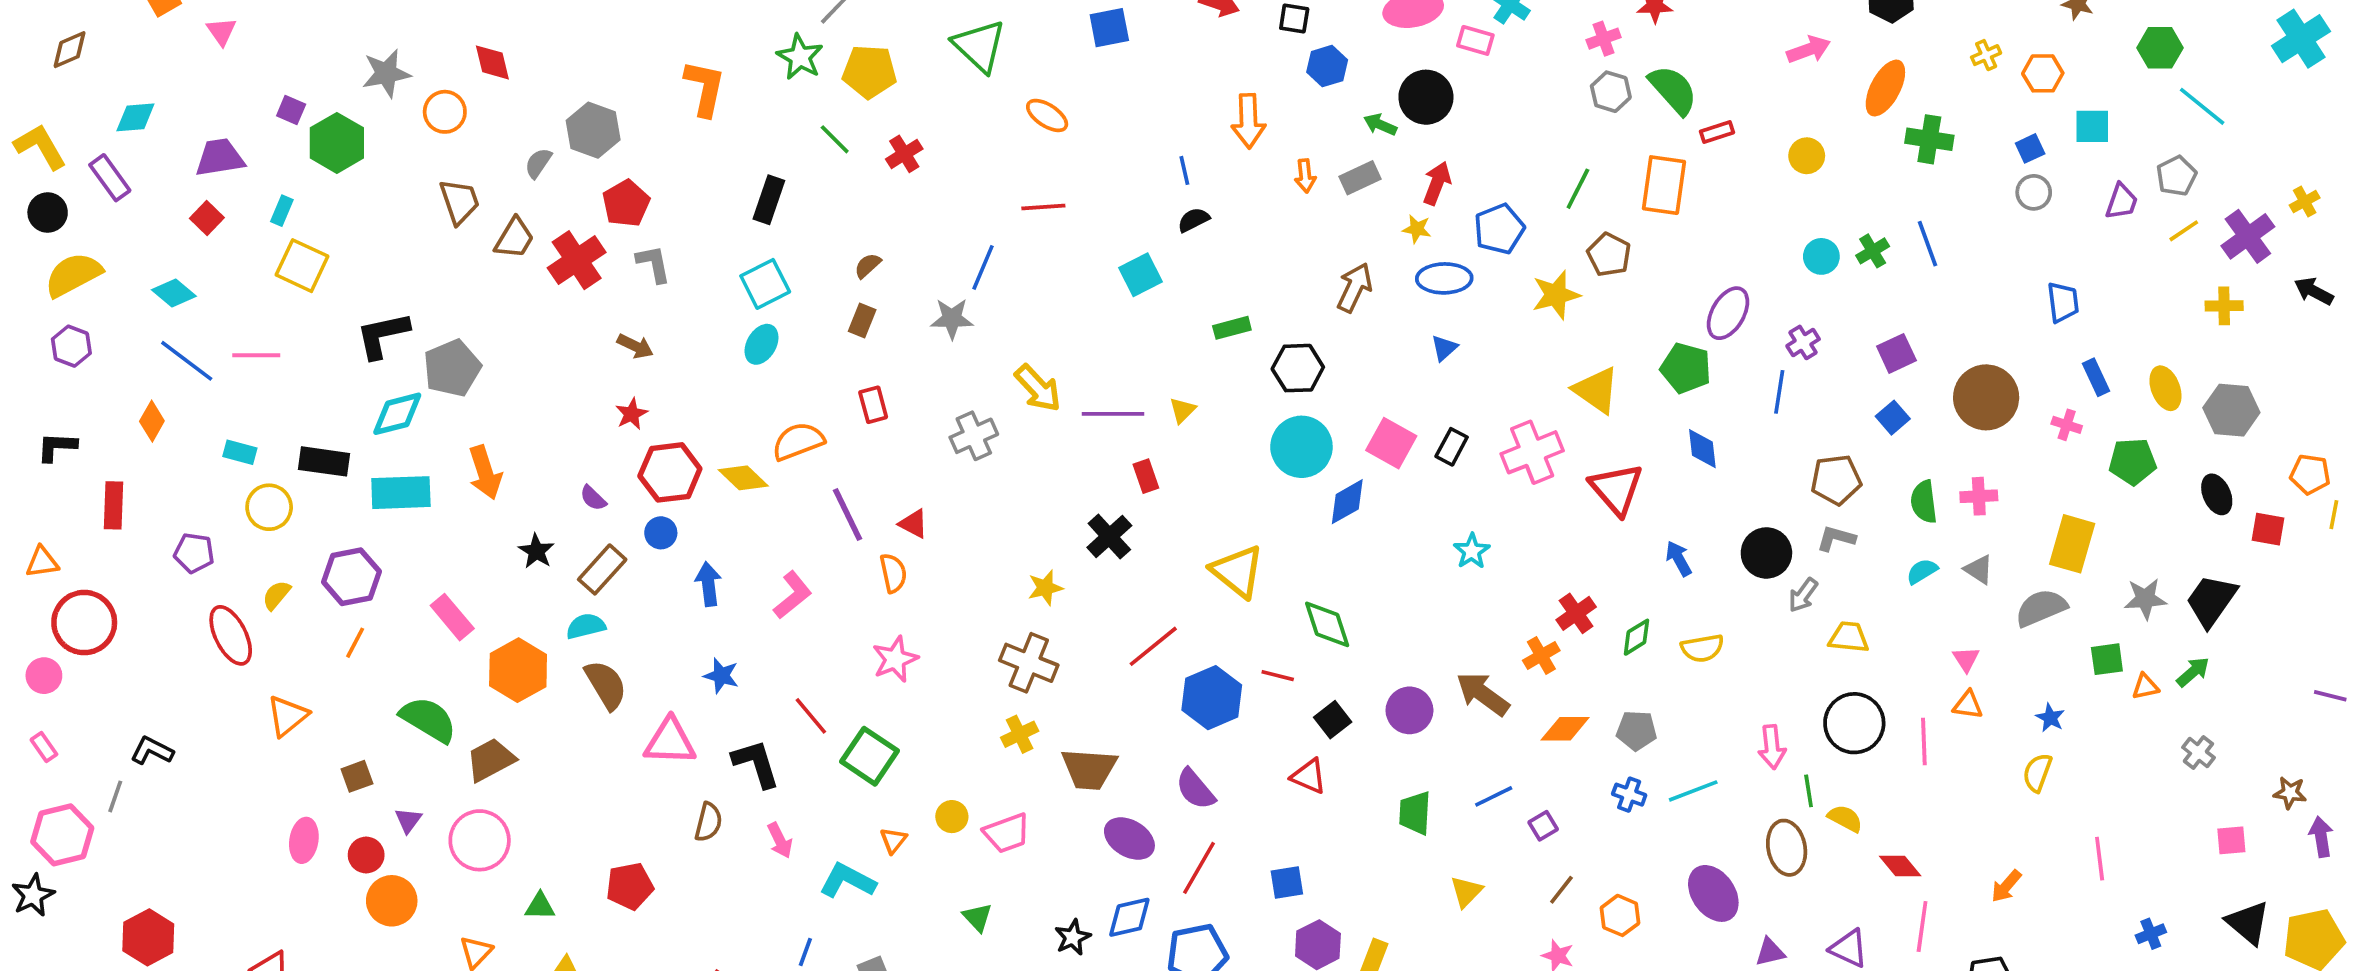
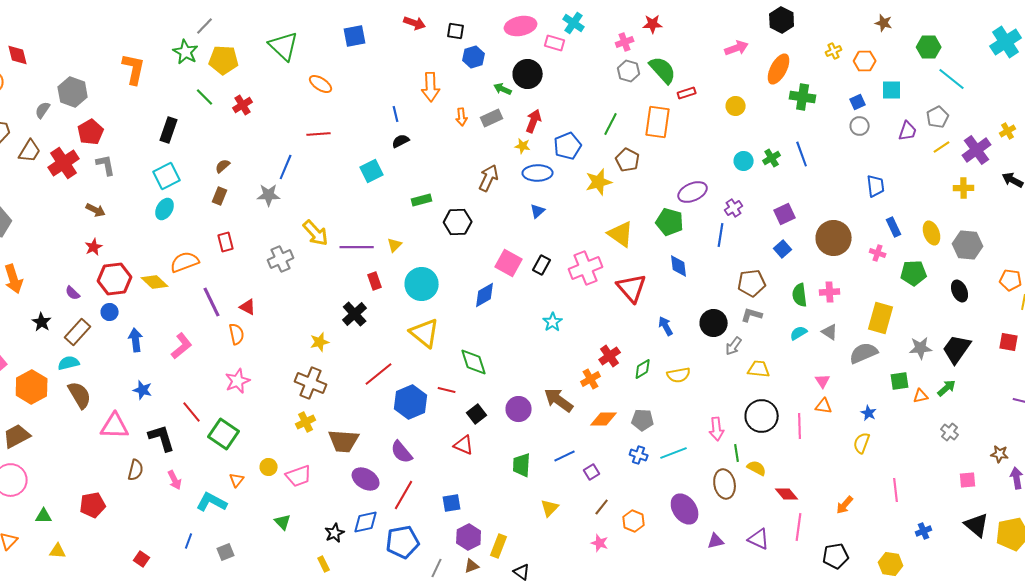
purple ellipse: (1728, 313) -> (693, 192), turned 36
cyan circle: (1301, 447) -> (422, 284), moved
red square: (2268, 529) -> (1009, 342), moved

